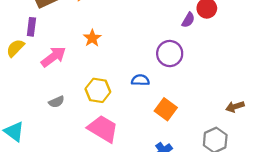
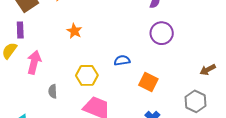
purple circle: (170, 54) -> (162, 33), moved
pink arrow: (53, 57) -> (34, 62), moved, turned -30
gray semicircle: (56, 102) -> (53, 91), turned 120

